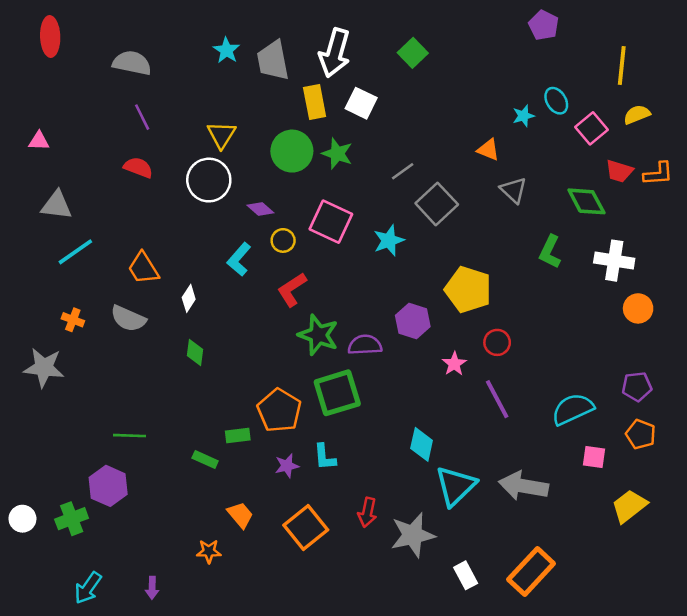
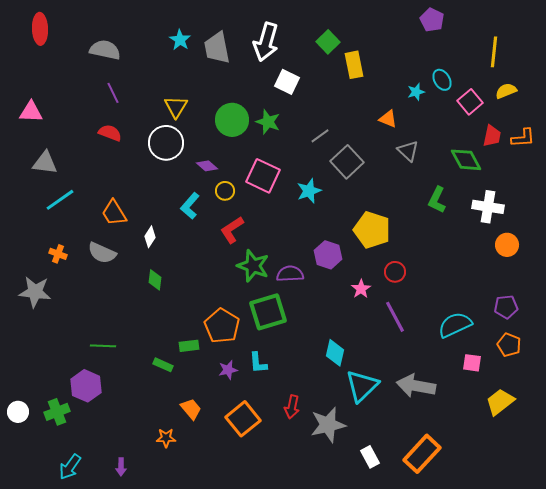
yellow rectangle: (315, 102) -> (354, 65), moved
pink triangle: (39, 141) -> (31, 112), size x1.4
red trapezoid: (619, 171) -> (492, 136), turned -95

